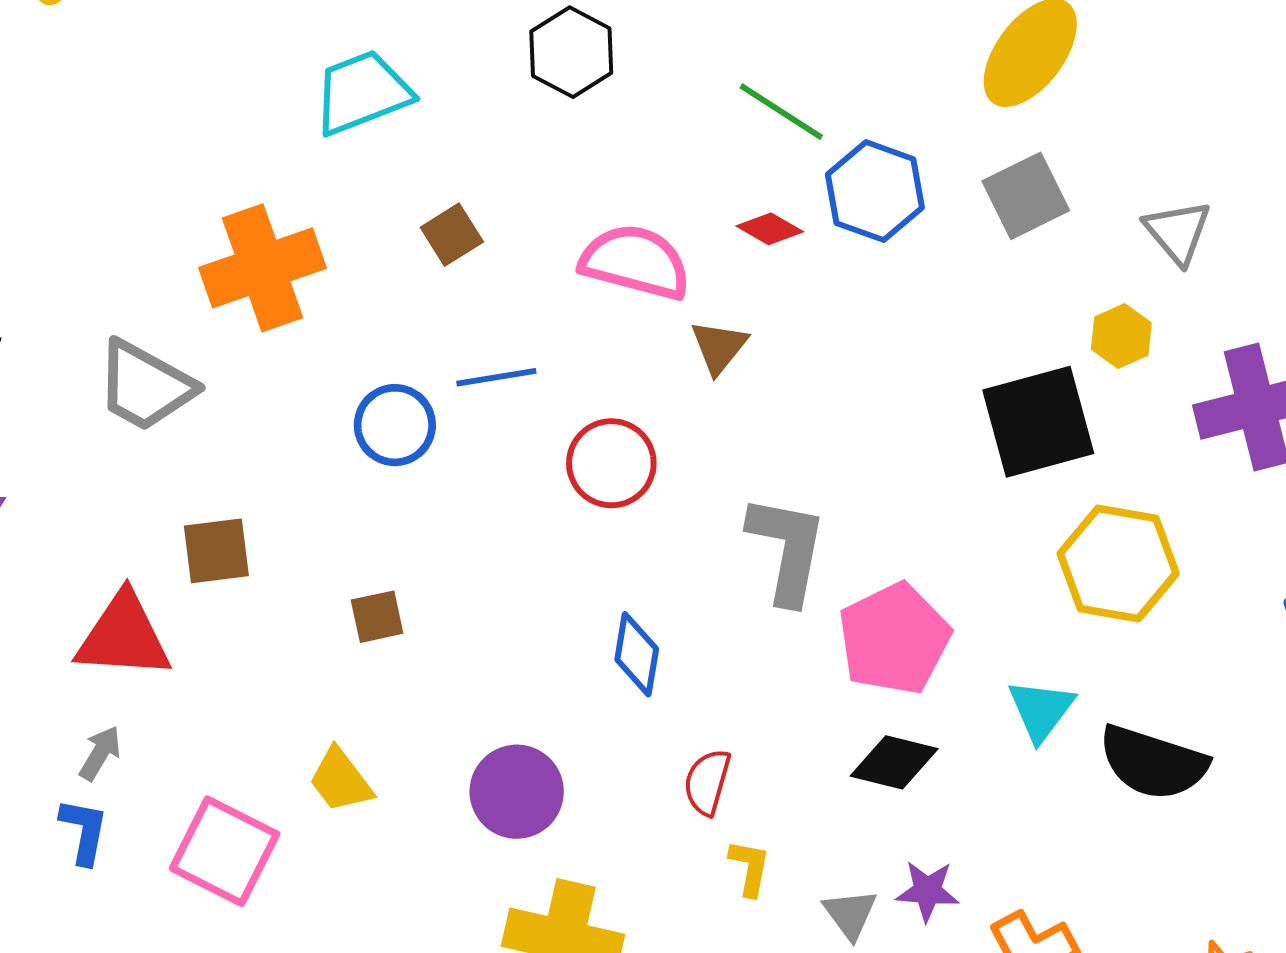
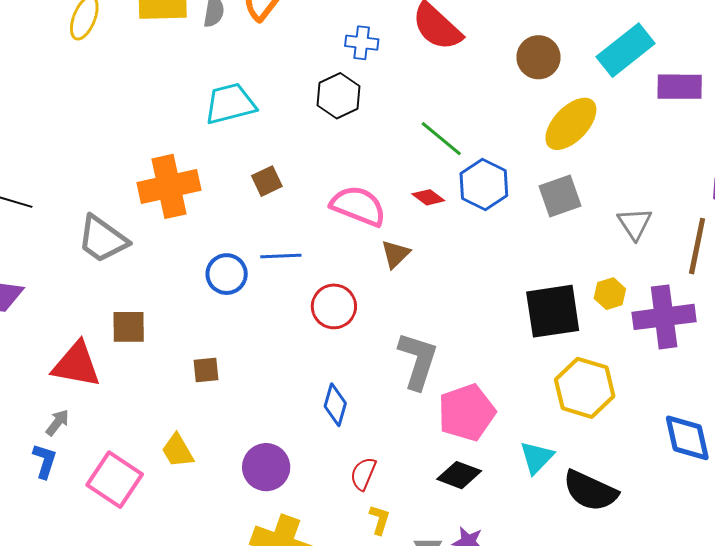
yellow hexagon: (1121, 336) -> (610, 294), moved

